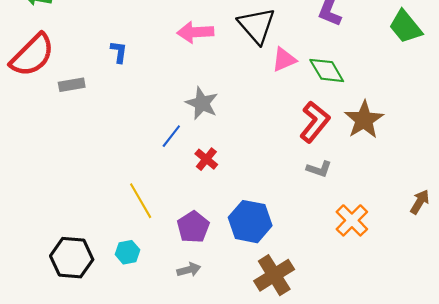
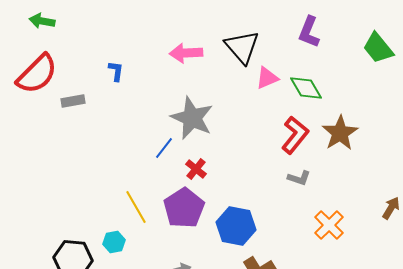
gray star: (202, 103) -> (192, 118), size x1.4
purple pentagon: (193, 227) -> (184, 208), moved, size x1.4
cyan hexagon: (128, 252) -> (114, 242), moved

